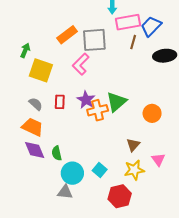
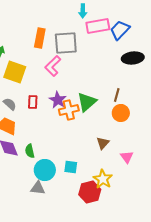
orange rectangle: (67, 35) -> (40, 38), turned -42
brown line: (133, 42) -> (117, 95), moved
cyan square: (100, 170) -> (71, 167), turned -32
yellow star: (134, 170) -> (103, 179), moved, turned -30

